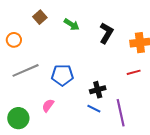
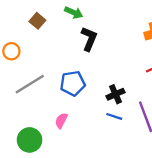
green arrow: (72, 24) -> (74, 13), moved
black L-shape: (106, 33) -> (89, 39), moved

